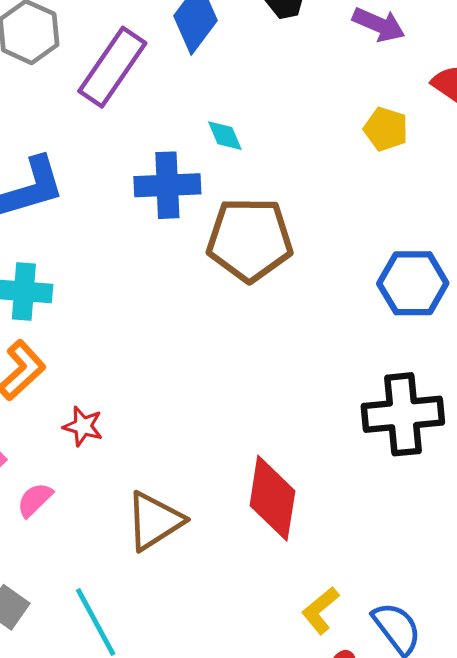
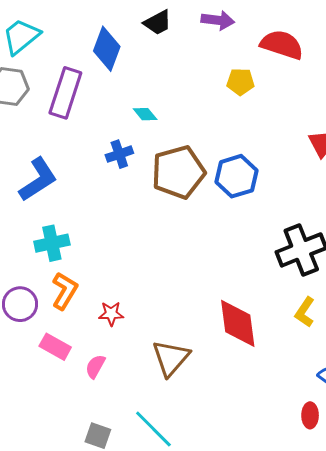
blue cross: (167, 185) -> (119, 154), size x0.7
blue hexagon: (413, 283) -> (236, 176), moved
yellow L-shape: (320, 610) -> (305, 312), moved

